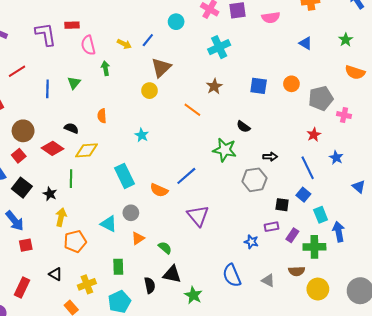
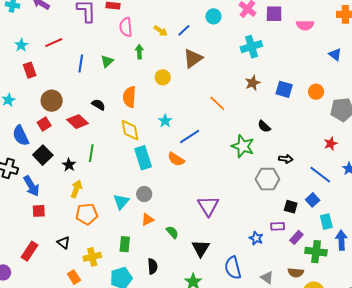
brown star: (214, 86) -> (253, 83), moved
yellow circle: (149, 91) -> (163, 77), moved
orange semicircle: (102, 116) -> (129, 97), size x1.5
yellow diamond: (87, 150) -> (130, 130), moved, turned 75
blue line: (308, 168) -> (320, 175), turned -35
blue line: (186, 176) -> (190, 137), moved
orange semicircle: (159, 190) -> (176, 159), moved
cyan triangle: (109, 224) -> (121, 202), turned 36
black triangle: (172, 274) -> (201, 248), moved, turned 42

